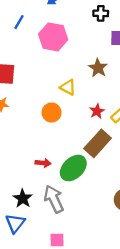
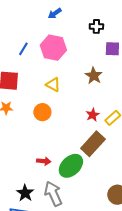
blue line: (19, 22) -> (23, 49), moved
yellow triangle: (68, 87) -> (53, 85), moved
orange circle: (52, 113) -> (42, 112), moved

